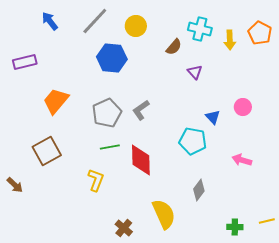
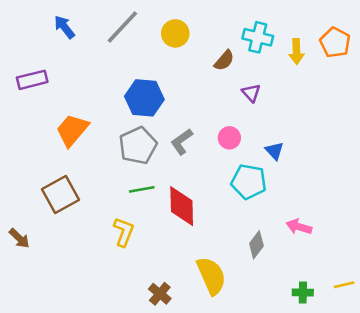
blue hexagon: (112, 58) -> (144, 98), moved
pink circle: (243, 107) -> (229, 138), moved
pink arrow: (242, 160) -> (299, 227), moved

